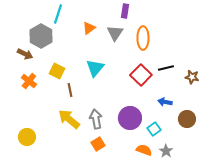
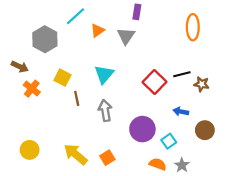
cyan line: (58, 14) -> (76, 16), moved, turned 30
orange ellipse: (143, 38) -> (193, 27), moved
brown arrow: (25, 54) -> (20, 67), moved
brown star: (192, 77) -> (202, 84), moved
yellow arrow: (69, 119) -> (76, 154), moved
gray arrow: (96, 119) -> (105, 110), moved

